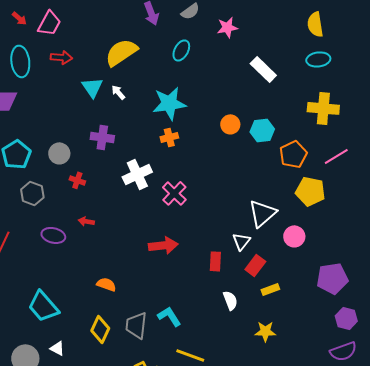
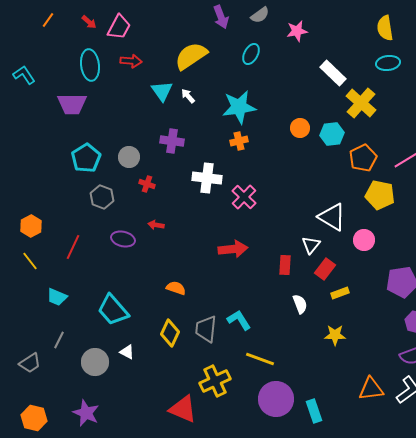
yellow cross: (323, 108) -> (361, 103), moved, turned 36
white cross: (137, 174) -> (207, 178), turned 32
white triangle: (262, 213) -> (332, 217), turned -48

